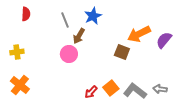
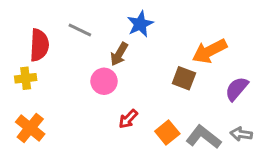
red semicircle: (26, 14) -> (39, 45), moved, size x1.5
gray line: (65, 20) -> (80, 30), moved, turned -42
purple semicircle: (164, 40) -> (237, 89), moved
red arrow: (91, 92) -> (128, 119), moved

